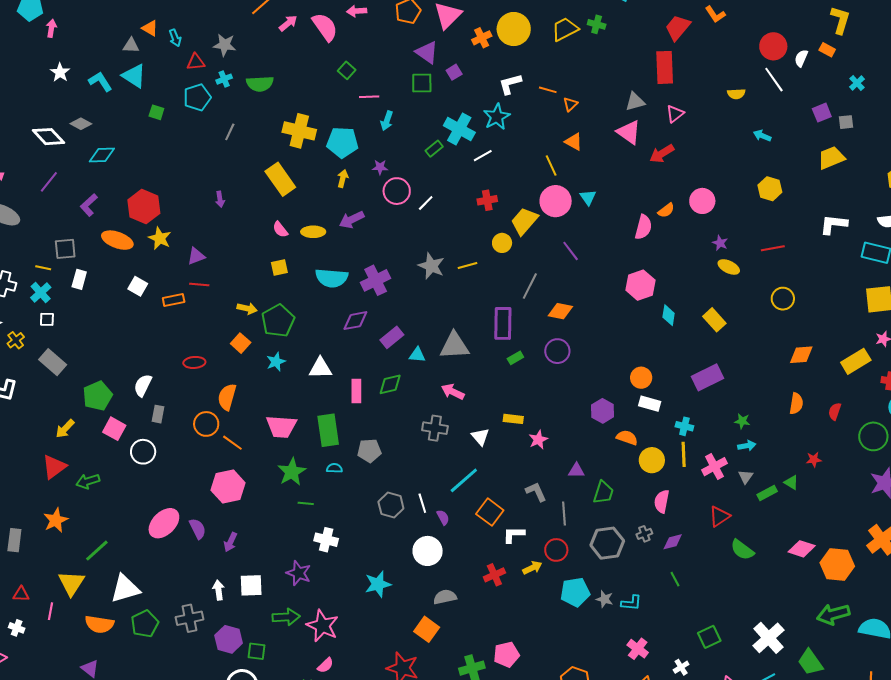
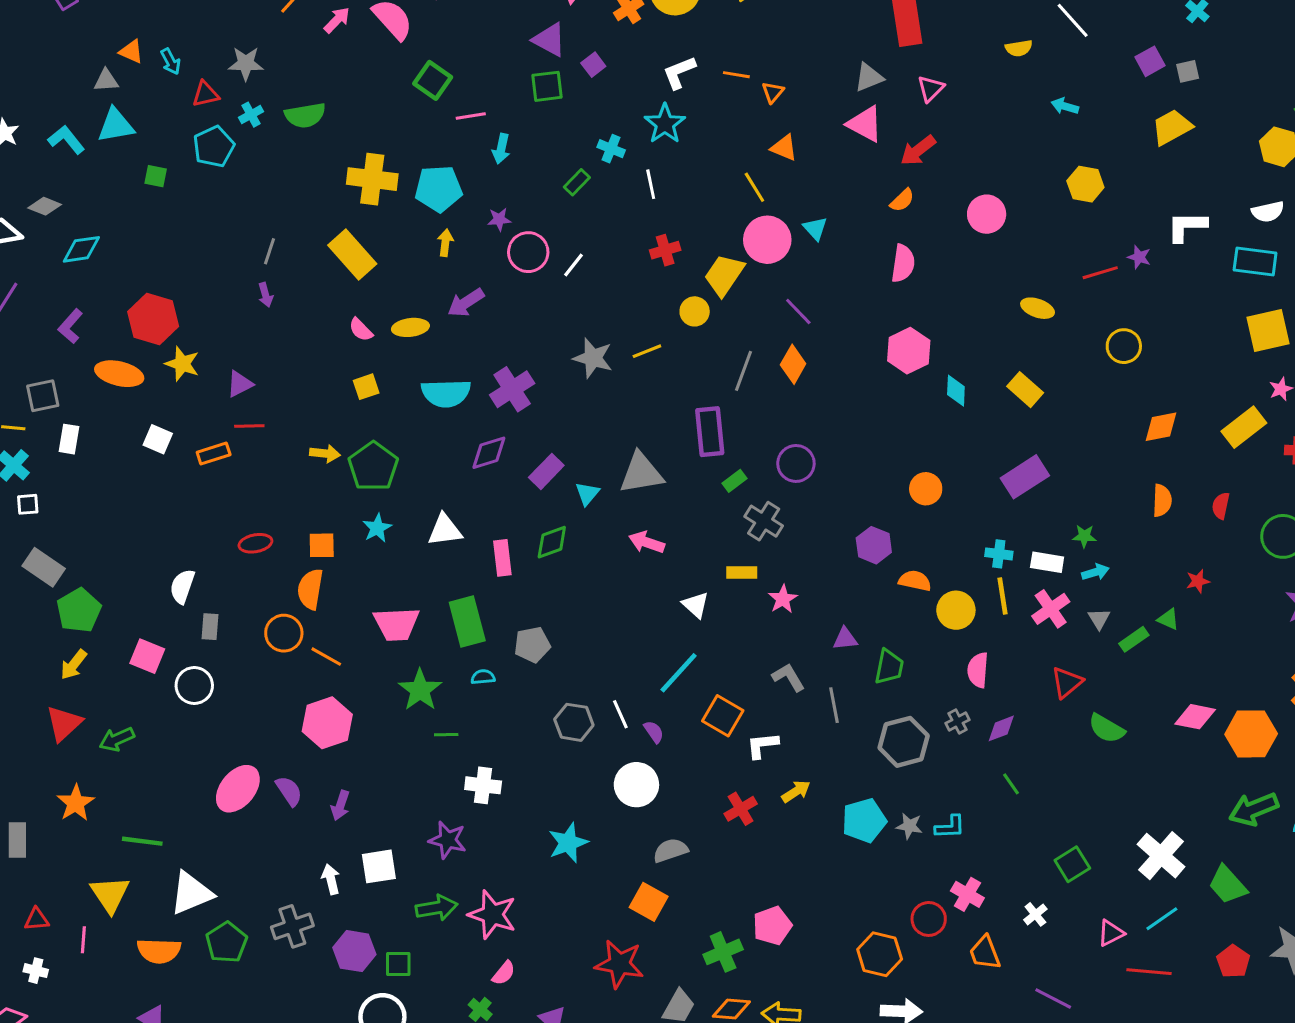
green square: (347, 70) -> (433, 80), size x1.4
cyan triangle: (134, 76) -> (116, 125), turned -36
cyan cross: (459, 129) -> (611, 149), size x0.6
gray line: (230, 132) -> (269, 251), moved
white line: (483, 156) -> (651, 184), turned -66
orange semicircle: (666, 210) -> (902, 200), moved
purple star: (720, 243) -> (1139, 257), moved
orange diamond: (560, 311) -> (793, 364), moved, turned -65
orange square: (241, 343) -> (322, 545), moved, turned -36
cyan triangle: (417, 355) -> (587, 493), turned -48
green pentagon: (97, 396) -> (79, 610), moved
white rectangle: (650, 404) -> (1047, 562), moved
gray cross: (435, 428) -> (764, 521), moved, turned 30
red circle: (556, 550) -> (929, 919), moved
green line: (97, 551) -> (142, 841), turned 56

